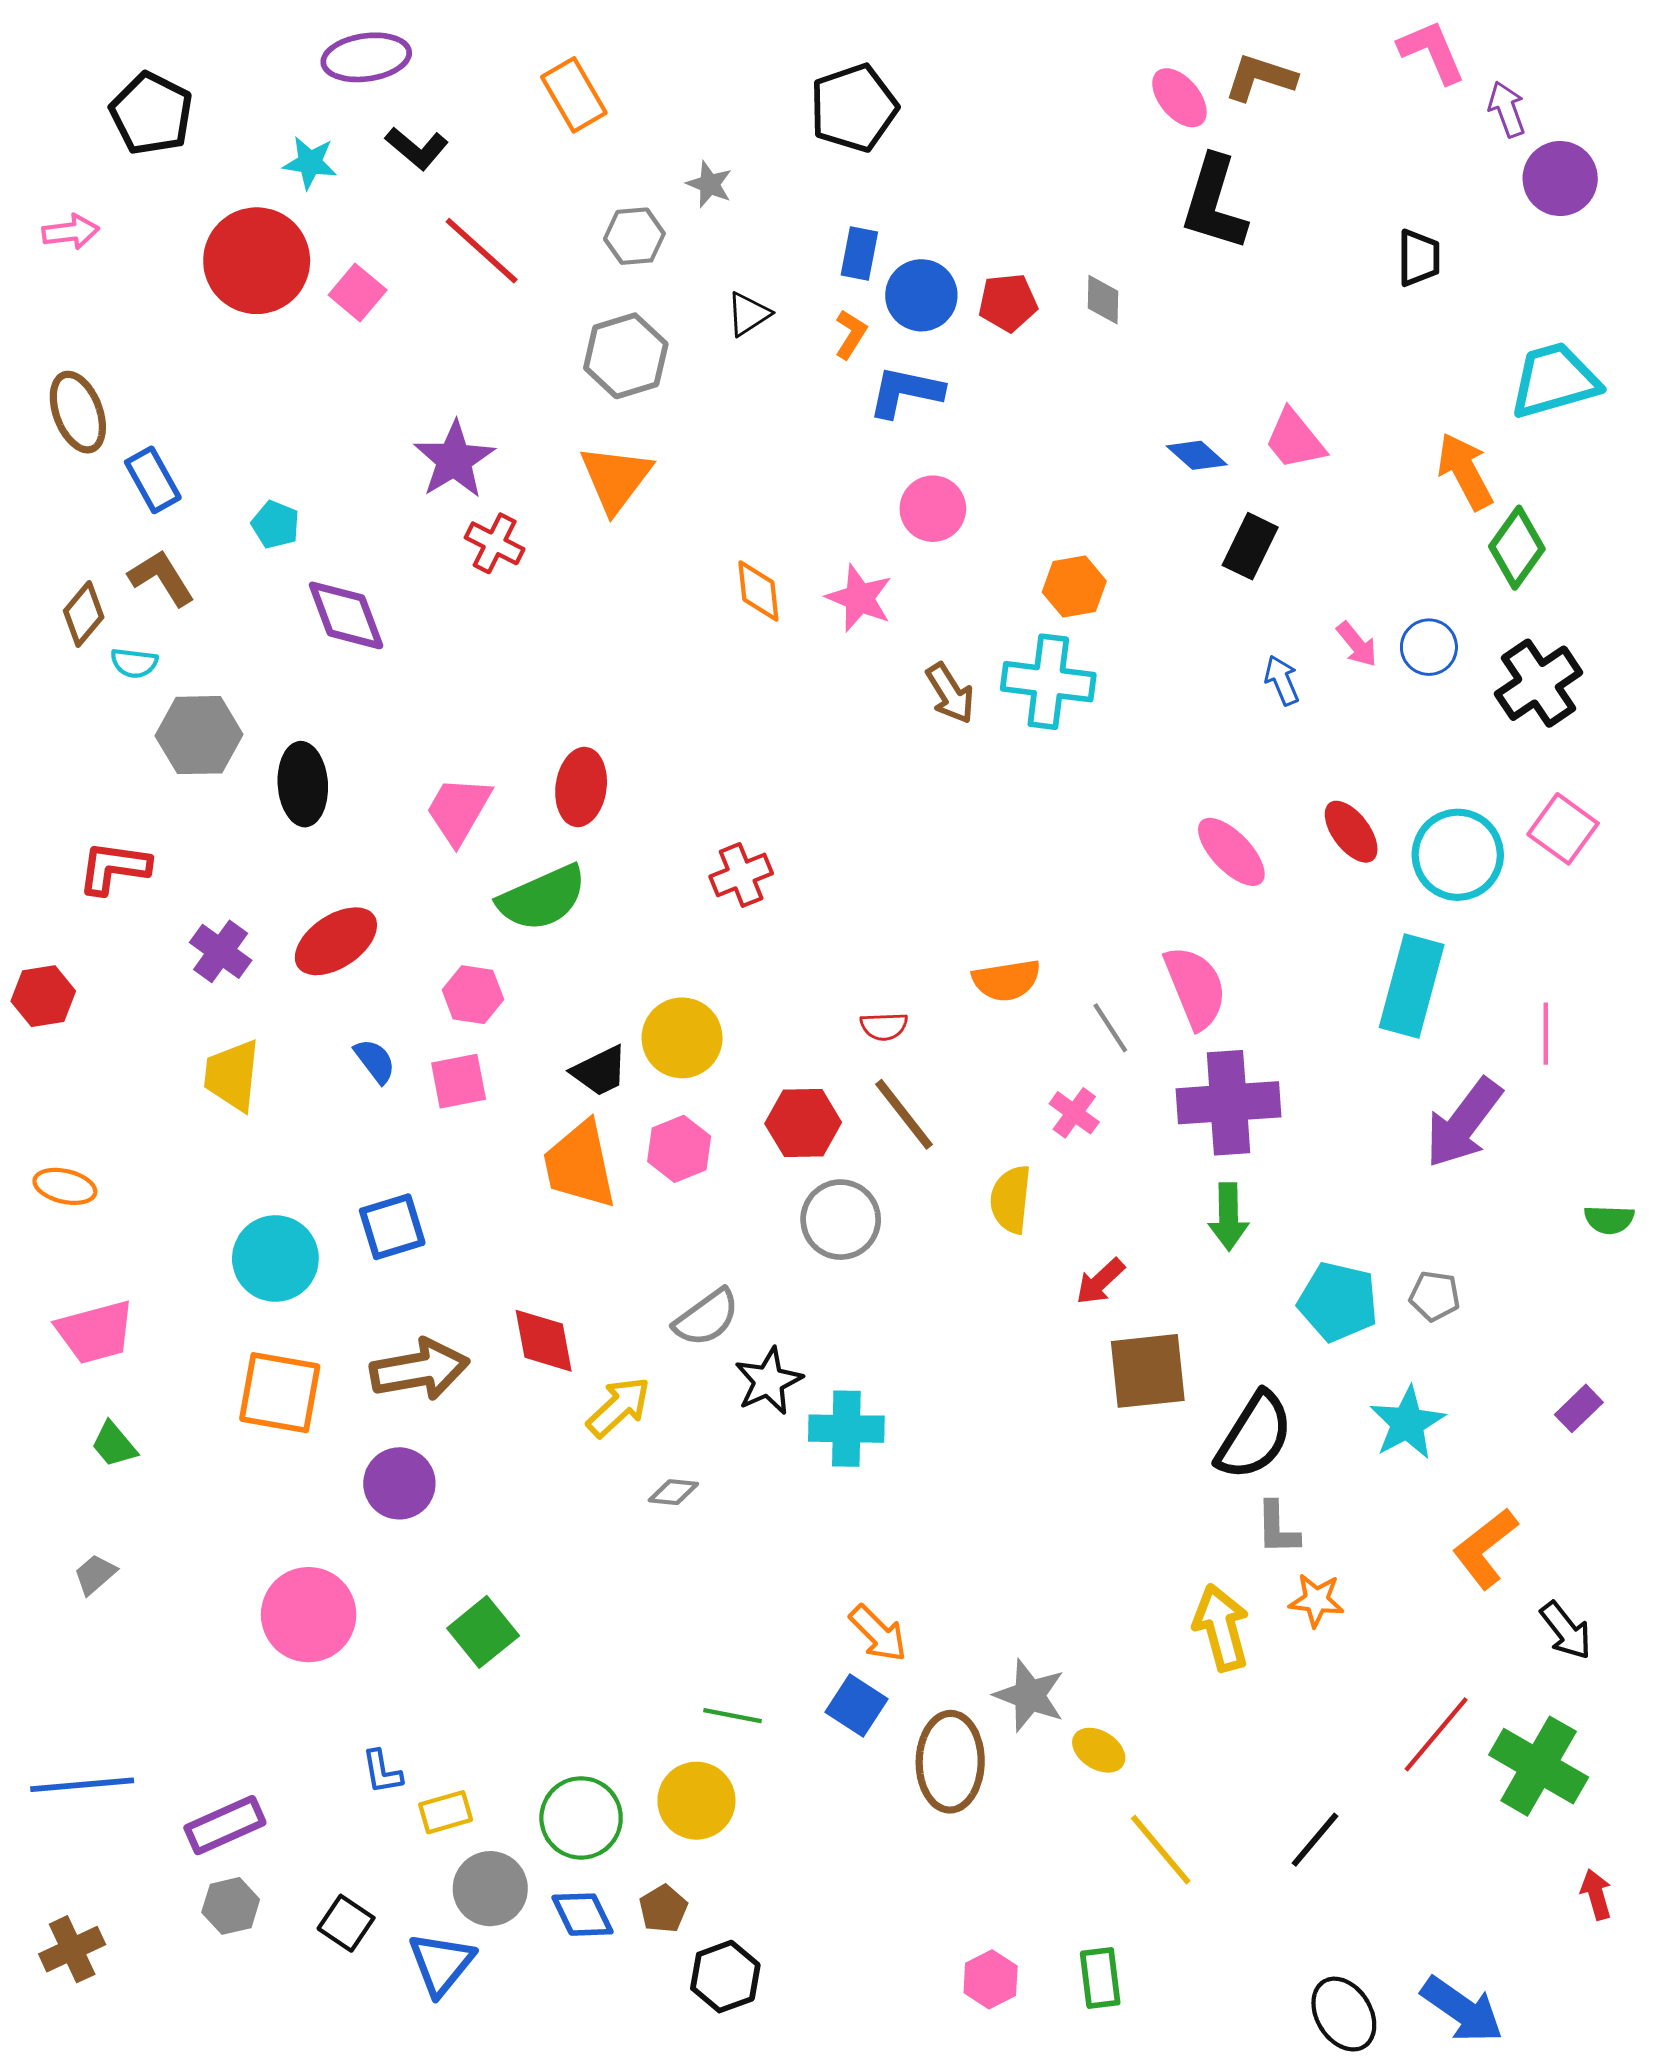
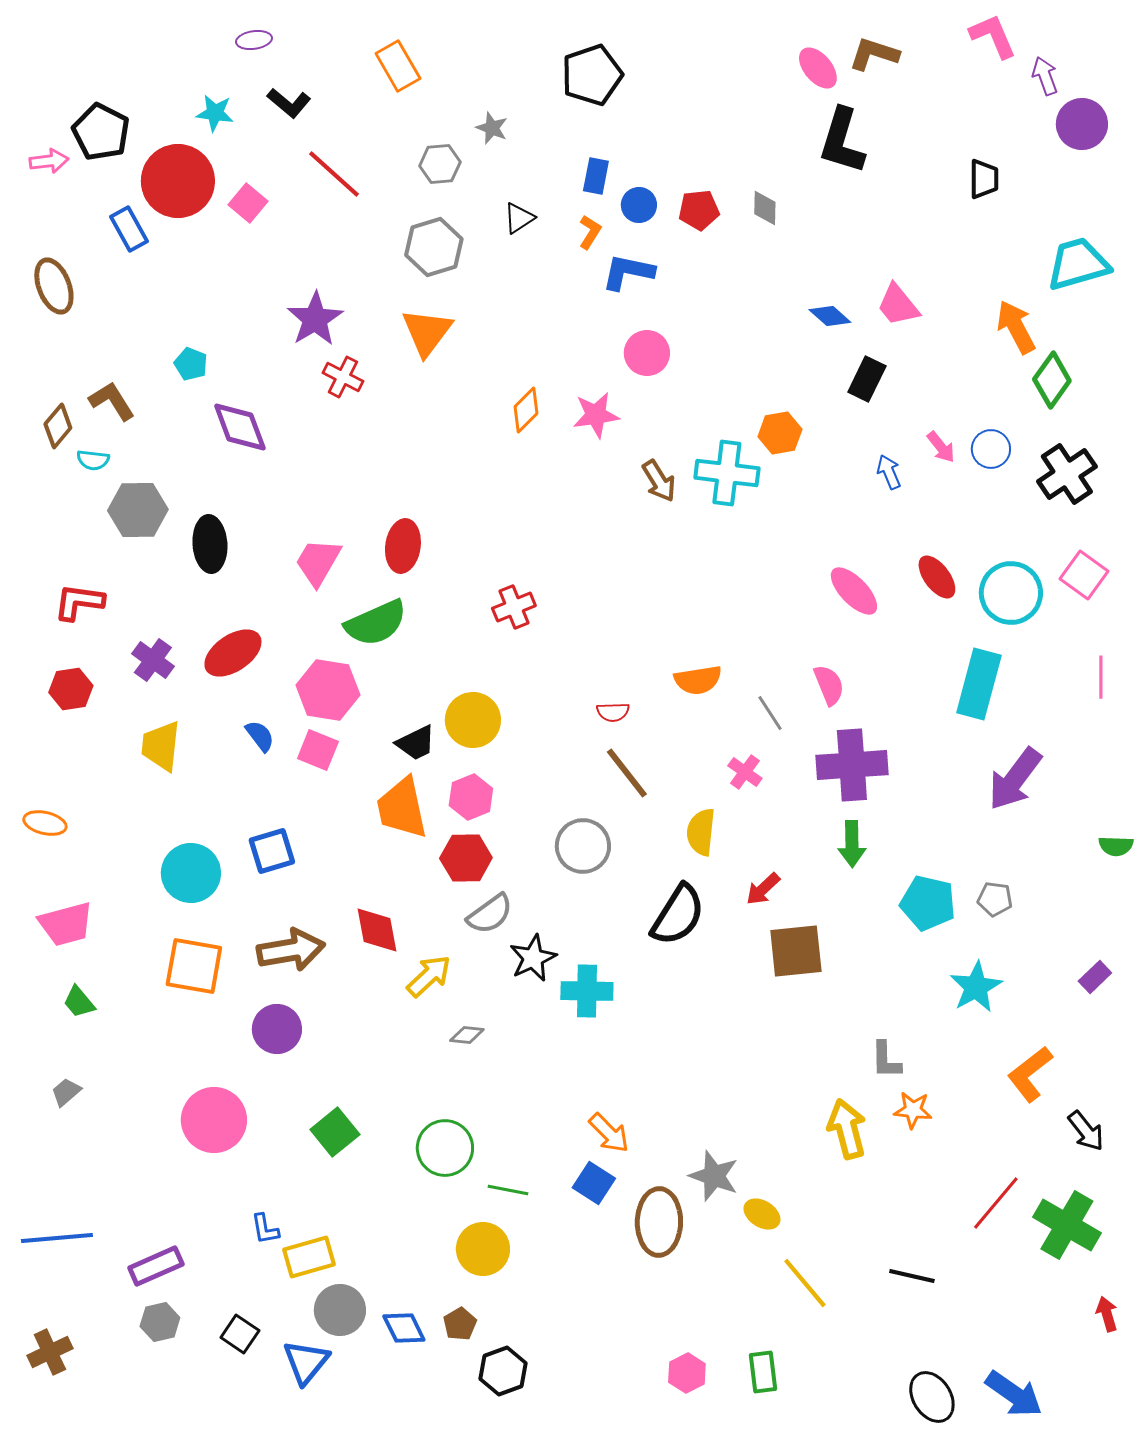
purple ellipse: (366, 57) -> (254, 40), size x0.6
black pentagon: (151, 114) -> (101, 132), moved
blue circle: (921, 295) -> (639, 205), size x0.7
blue rectangle: (153, 480) -> (129, 229), moved
orange hexagon: (1074, 587) -> (780, 433), moved
orange diamond: (758, 591) -> (526, 410), turned 51
pink star: (859, 598) -> (596, 415), turned -30
pink semicircle: (1195, 987) -> (829, 685), size x0.7
pink hexagon: (473, 995) -> (328, 690), size x1.5
red hexagon: (43, 996) -> (71, 689), moved
pink line: (1546, 1034) -> (1101, 677), moved
pink square: (459, 1081) -> (318, 750), turned 33
red hexagon: (803, 1123) -> (466, 858), moved
black semicircle: (1254, 1436) -> (678, 915), moved
yellow rectangle: (446, 1812) -> (309, 1257), size x1.4
green circle: (581, 1818) -> (445, 1148), moved
black line: (1315, 1840) -> (912, 1276), turned 63

